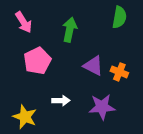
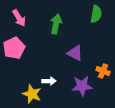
pink pentagon: (37, 61) -> (14, 48), moved
orange cross: (119, 72) -> (103, 71), moved
yellow star: (25, 117) -> (32, 94), moved

